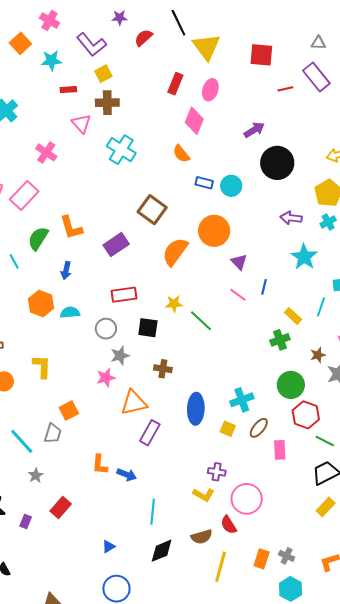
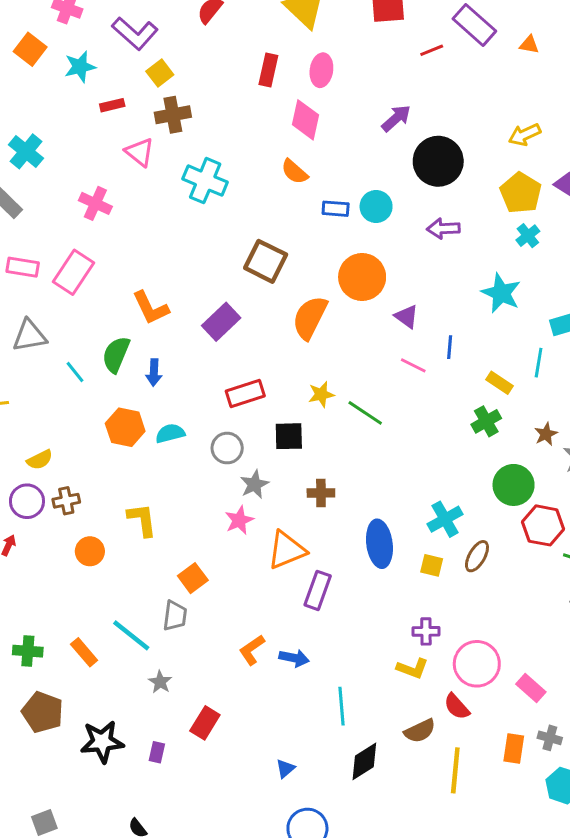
purple arrow: (291, 218) -> (443, 229), moved
green semicircle: (38, 238) -> (116, 355), moved
pink rectangle: (280, 450) -> (531, 688), moved, turned -36
orange L-shape: (100, 465) -> (252, 650), turned 60

